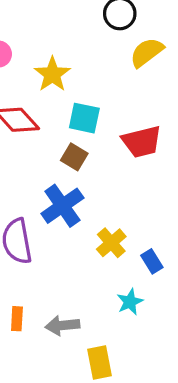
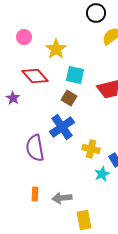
yellow cross: (111, 243) -> (91, 149), turned -36
cyan star: (130, 302) -> (102, 174), moved

